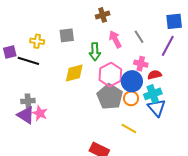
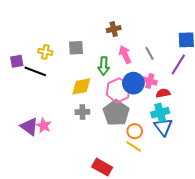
blue circle: (132, 81) -> (133, 83), moved
orange circle: (131, 98) -> (135, 131), moved
gray cross: (28, 101) -> (82, 112), moved

